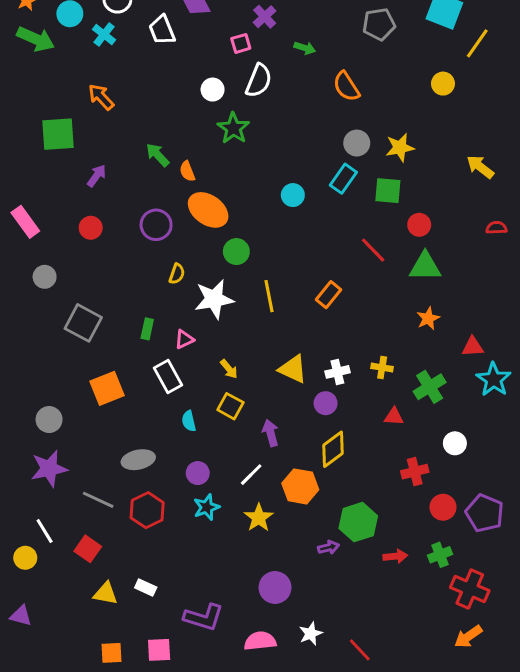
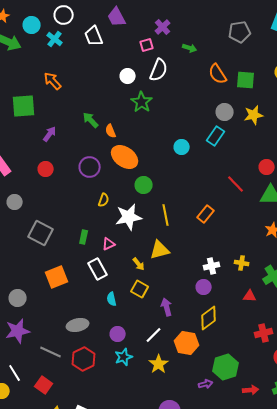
green square: (388, 191) -> (246, 80), moved
yellow triangle: (293, 369) -> (160, 250), moved, turned -40

